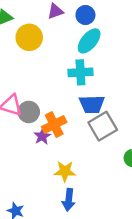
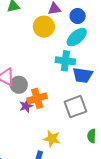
yellow circle: (29, 37) -> (44, 27), moved
blue trapezoid: (92, 104) -> (83, 75), moved
yellow star: (65, 171) -> (52, 139), moved

